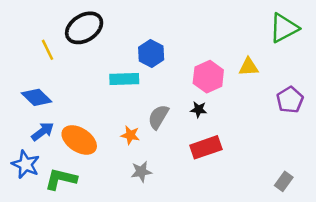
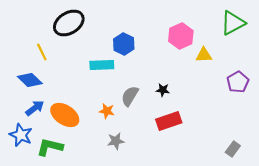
yellow line: (48, 50) -> (42, 52), moved
pink hexagon: (208, 77) -> (181, 36), moved

